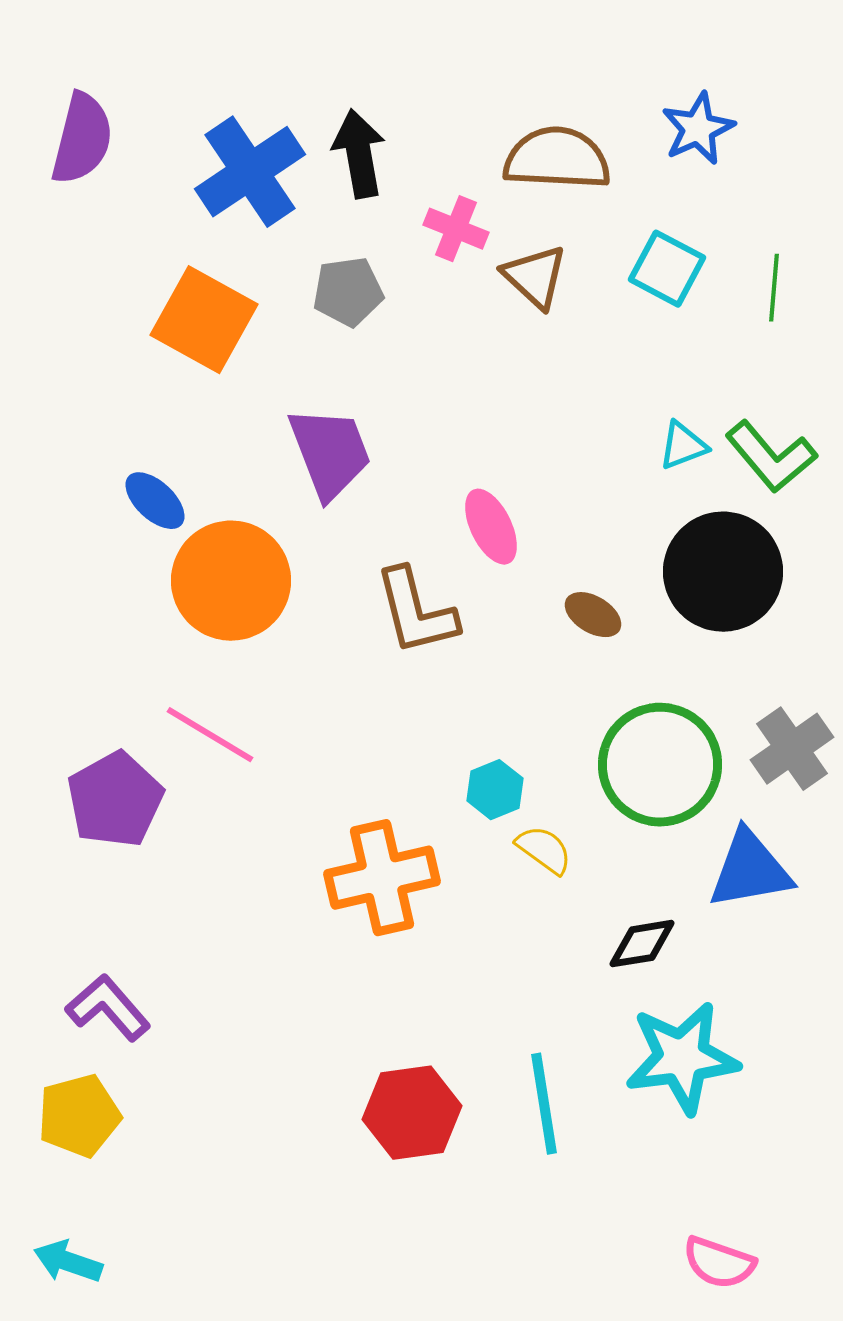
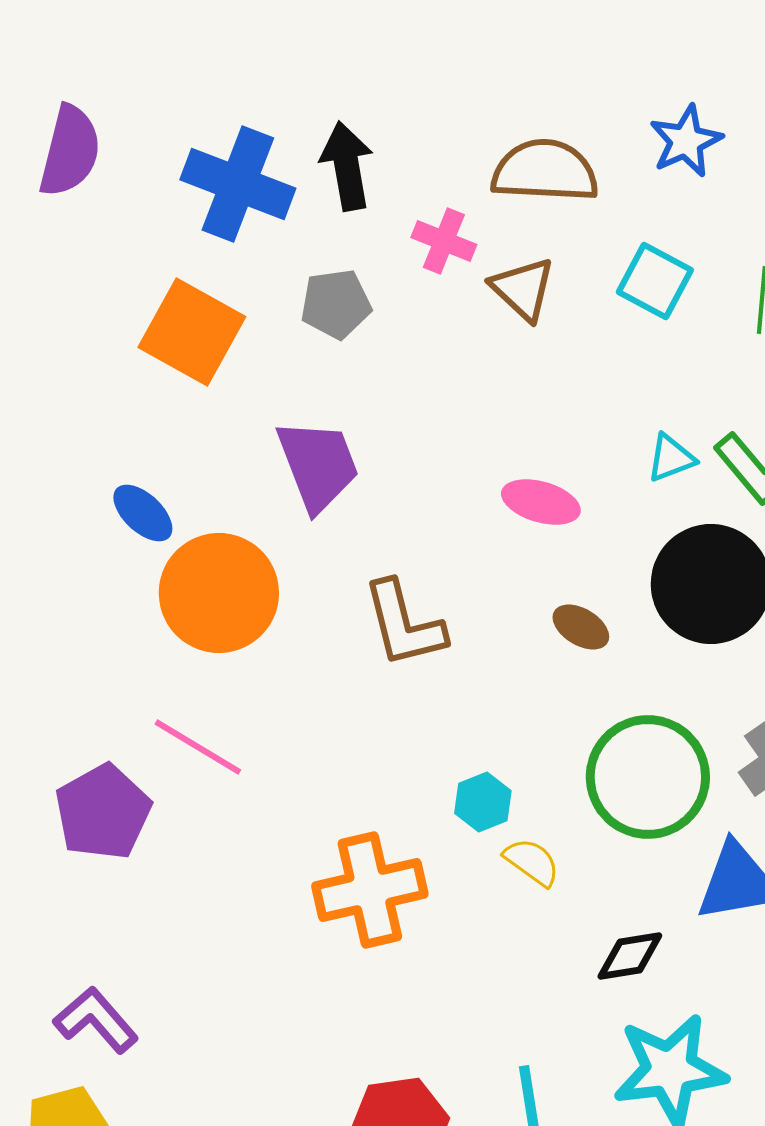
blue cross: (250, 172) -> (238, 184), turned -35
pink ellipse: (491, 527) -> (541, 502), moved, turned -48

